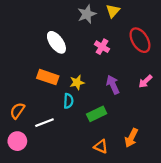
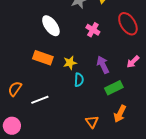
cyan semicircle: (68, 101) -> (79, 80), moved
green rectangle: (97, 114) -> (114, 88), moved
pink circle: (17, 141) -> (12, 126), moved
orange triangle: (101, 146) -> (92, 122), turned 32

